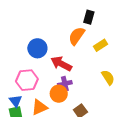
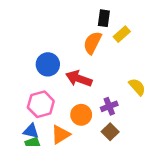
yellow rectangle: (100, 45) -> (122, 34), moved
purple cross: (65, 84) -> (109, 106), moved
blue triangle: (16, 101) -> (31, 131), turned -32

